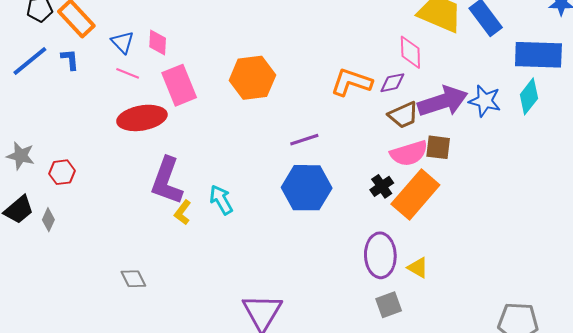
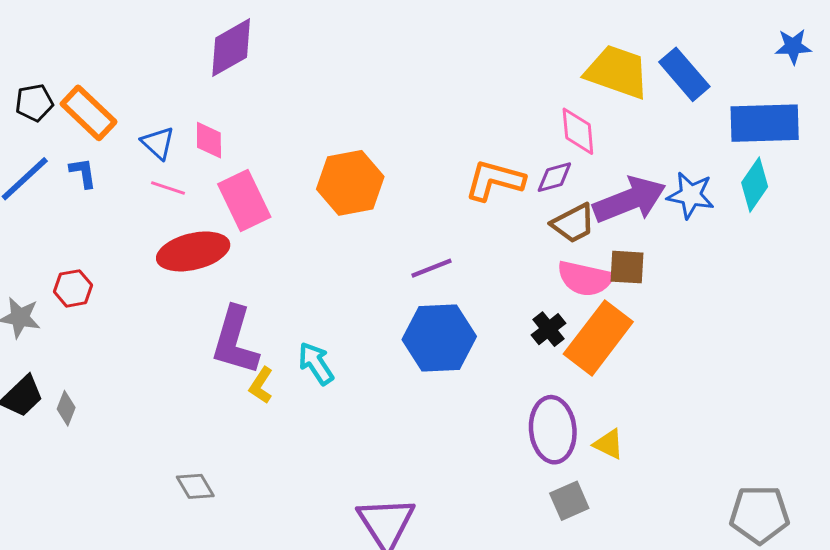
pink semicircle: (409, 153) -> (585, 278), turned 33
red hexagon: (62, 172) -> (73, 288), moved

